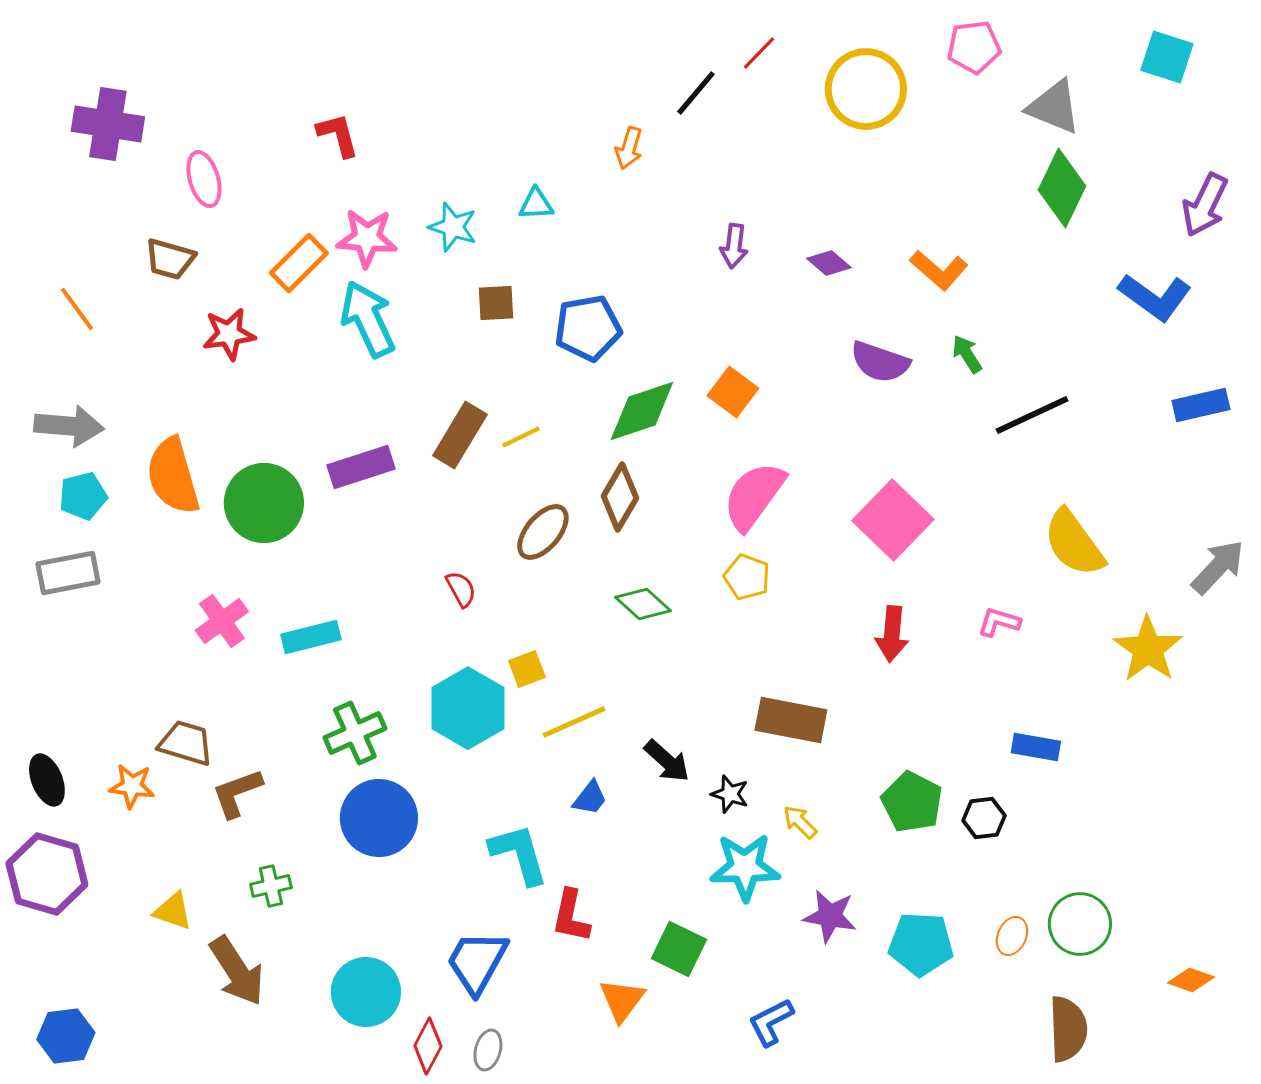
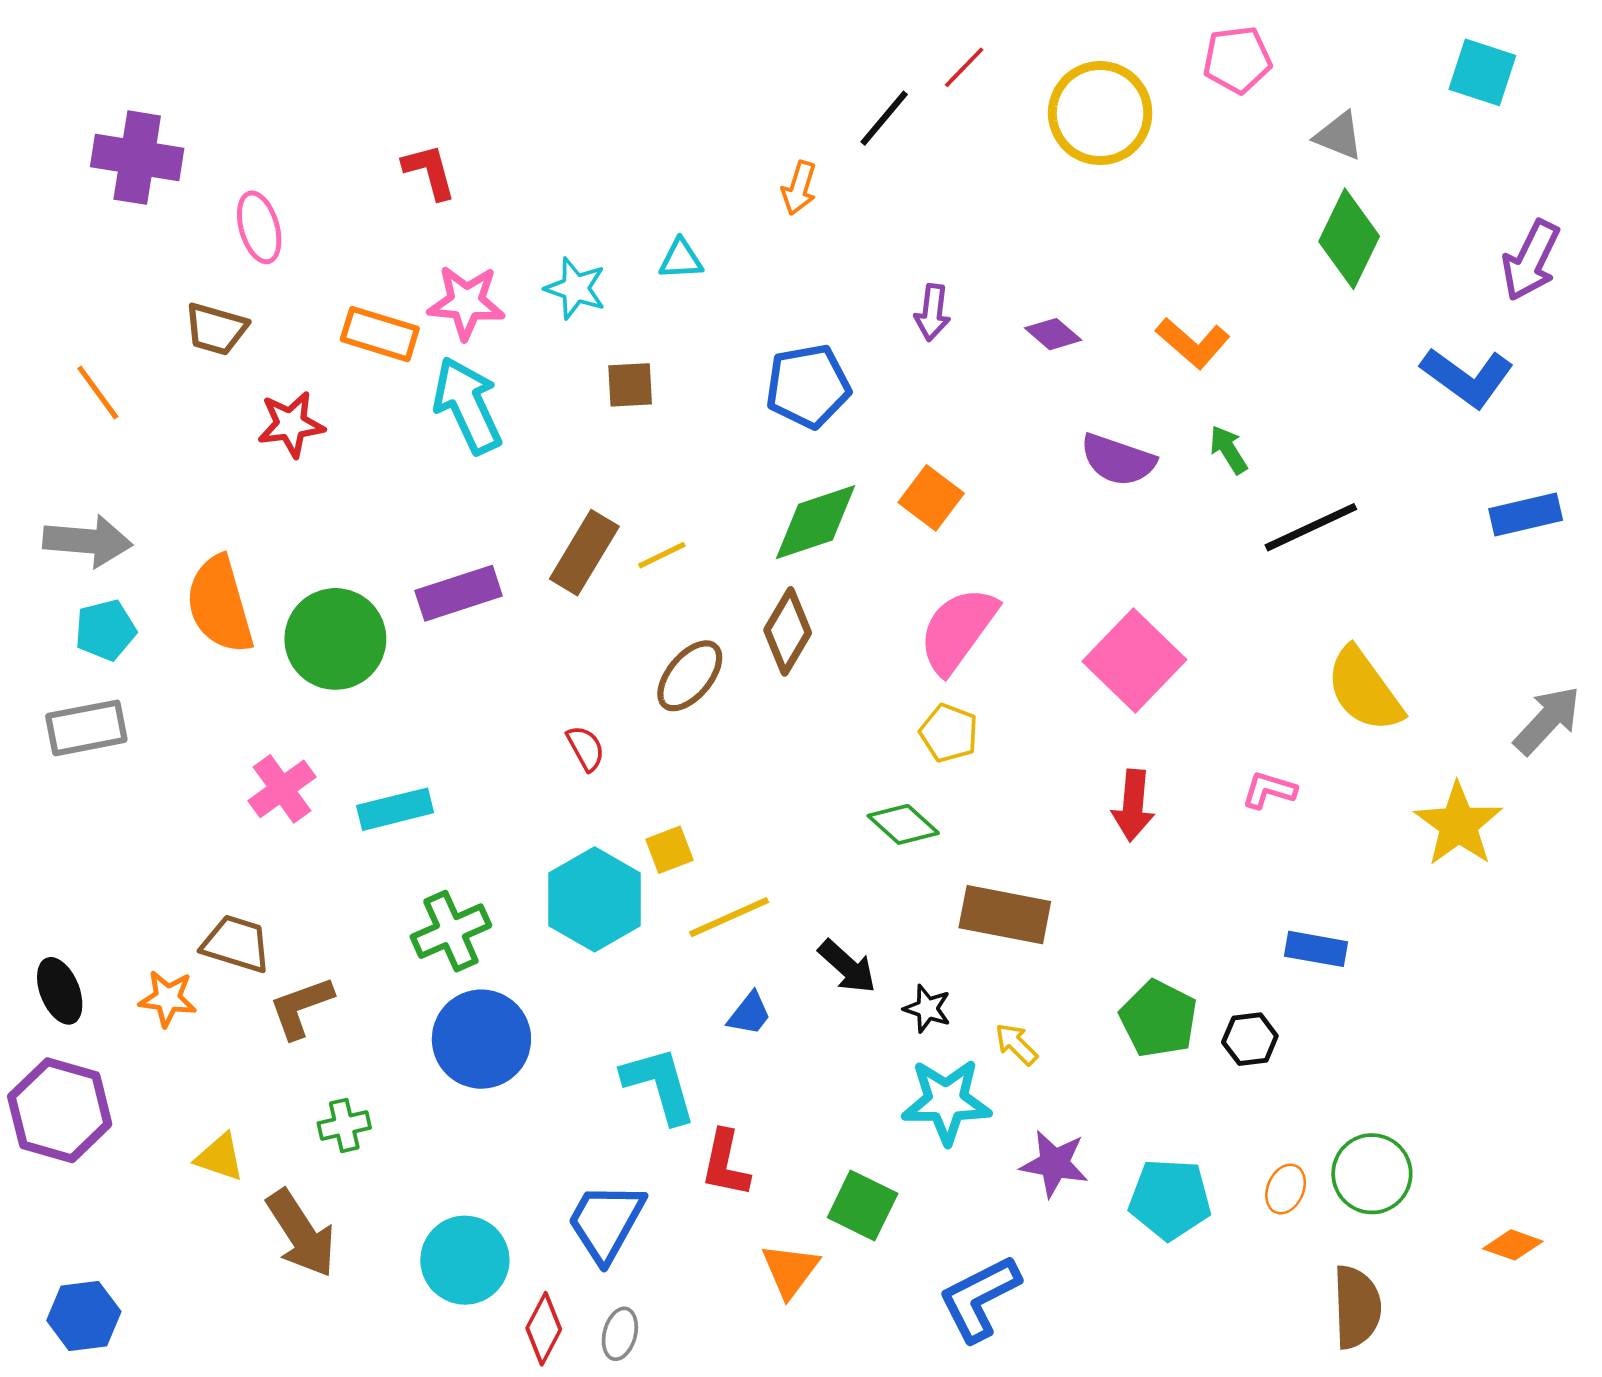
gray triangle: (1054, 107) -> (1339, 136), size x0.7
orange rectangle: (299, 263) -> (380, 334), turned 62
blue pentagon: (588, 328) -> (808, 386), moved
green diamond: (643, 604) -> (903, 824), moved
blue L-shape: (771, 1022) -> (979, 1298), size x1.4

